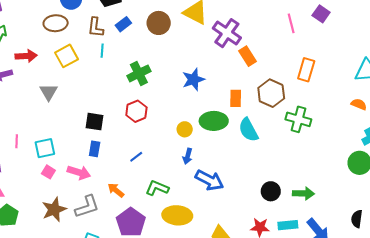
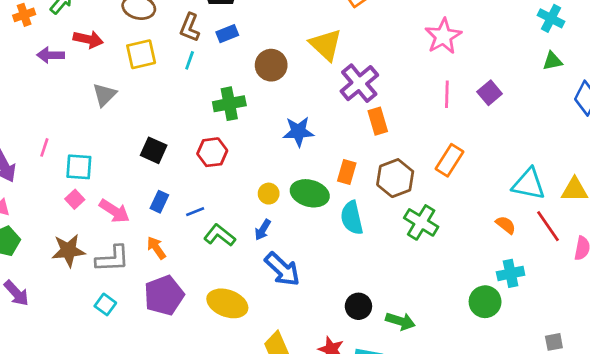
brown circle: (159, 23) -> (271, 65), moved
blue rectangle: (95, 149) -> (159, 202), moved
green L-shape: (157, 188) -> (220, 235), moved

